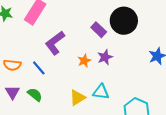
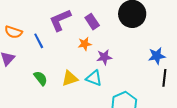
purple rectangle: (99, 30) -> (92, 22), moved
purple star: (105, 57) -> (104, 57), moved
green semicircle: (35, 95) -> (41, 78), moved

